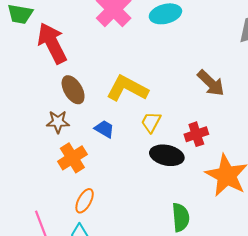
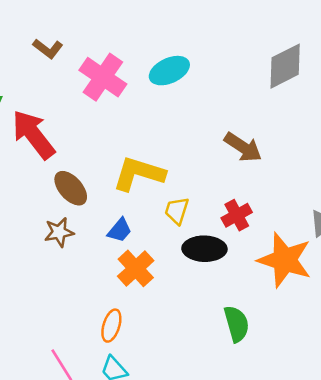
blue trapezoid: (104, 129) -> (120, 230), turned 110
orange cross: (72, 158) -> (136, 268), moved

